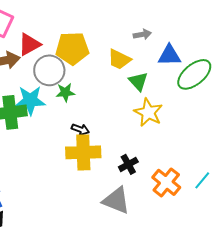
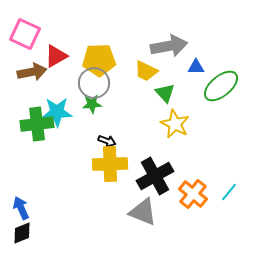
gray arrow: (142, 34) -> (169, 46), size x2.0
blue triangle: (169, 55) -> (196, 67), size x0.7
gray circle: (49, 70) -> (94, 83), moved
black cross: (128, 164) -> (155, 176), size x1.8

